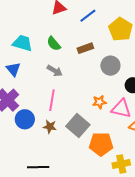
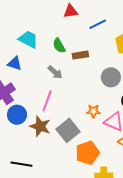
brown rectangle: (85, 48) -> (80, 55), moved
blue triangle: (13, 69) -> (15, 63), turned -42
brown star: (50, 127) -> (40, 126), size x1.5
orange pentagon: (101, 144) -> (87, 153), turned -30

